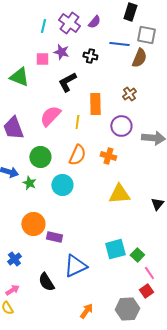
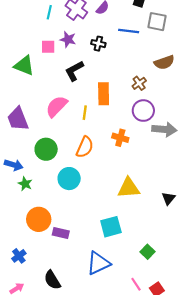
brown semicircle: (139, 58) -> (164, 62), moved, turned 48
purple circle: (121, 126) -> (143, 111), moved
orange cross: (108, 156) -> (120, 138), moved
green star: (29, 183) -> (25, 184), moved
cyan square: (115, 249) -> (111, 227), moved
blue triangle: (75, 266) -> (98, 263), moved
pink line: (149, 273) -> (136, 284), moved

